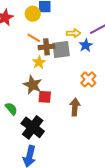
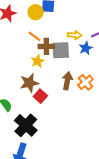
brown star: (33, 85) -> (29, 83), turned 30
red square: (45, 97) -> (40, 96), turned 32
brown arrow: (75, 107) -> (67, 81), moved

